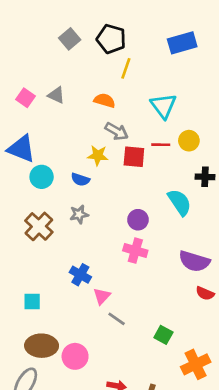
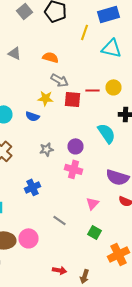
yellow line: (126, 68) -> (84, 32), moved
cyan triangle: (163, 106) -> (112, 48), moved, turned -40
gray star: (79, 214) -> (46, 149), moved
blue cross: (80, 275) -> (32, 187), turned 35
pink triangle: (102, 296) -> (92, 203), moved
pink circle: (75, 356) -> (28, 238), moved

